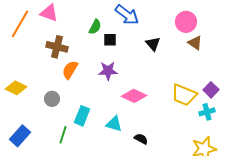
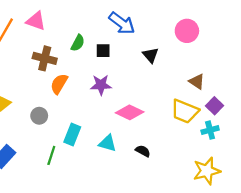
green semicircle: (95, 27) -> (78, 43), moved
brown triangle: (195, 43) -> (197, 82), moved
black semicircle: (141, 139) -> (143, 151), moved

